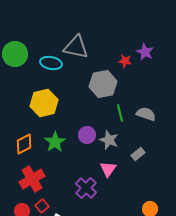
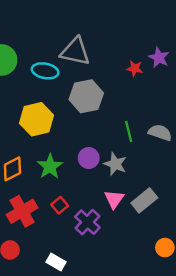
gray hexagon: (103, 84) -> (86, 96), moved
gray rectangle: (138, 154) -> (144, 200), moved, size x1.5
red square: (42, 206) -> (60, 205), moved

